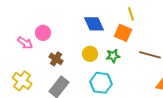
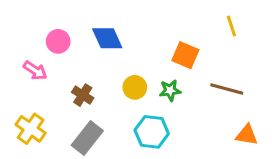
yellow line: (131, 14) -> (231, 26), moved
blue diamond: (94, 24) -> (107, 38), moved
pink circle: (43, 33) -> (58, 41), moved

